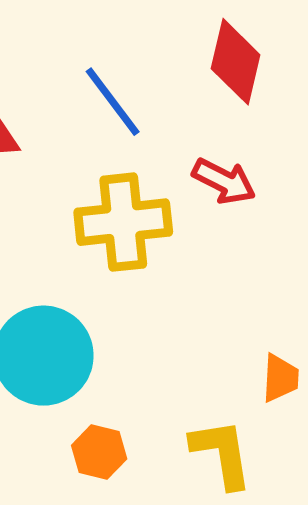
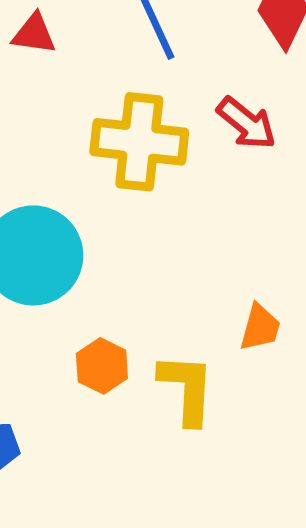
orange hexagon: (99, 452) -> (102, 366), moved

